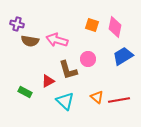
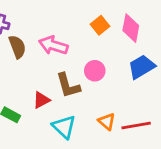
orange square: (92, 25) -> (100, 25), turned 32
brown semicircle: (30, 41) -> (17, 47), turned -120

